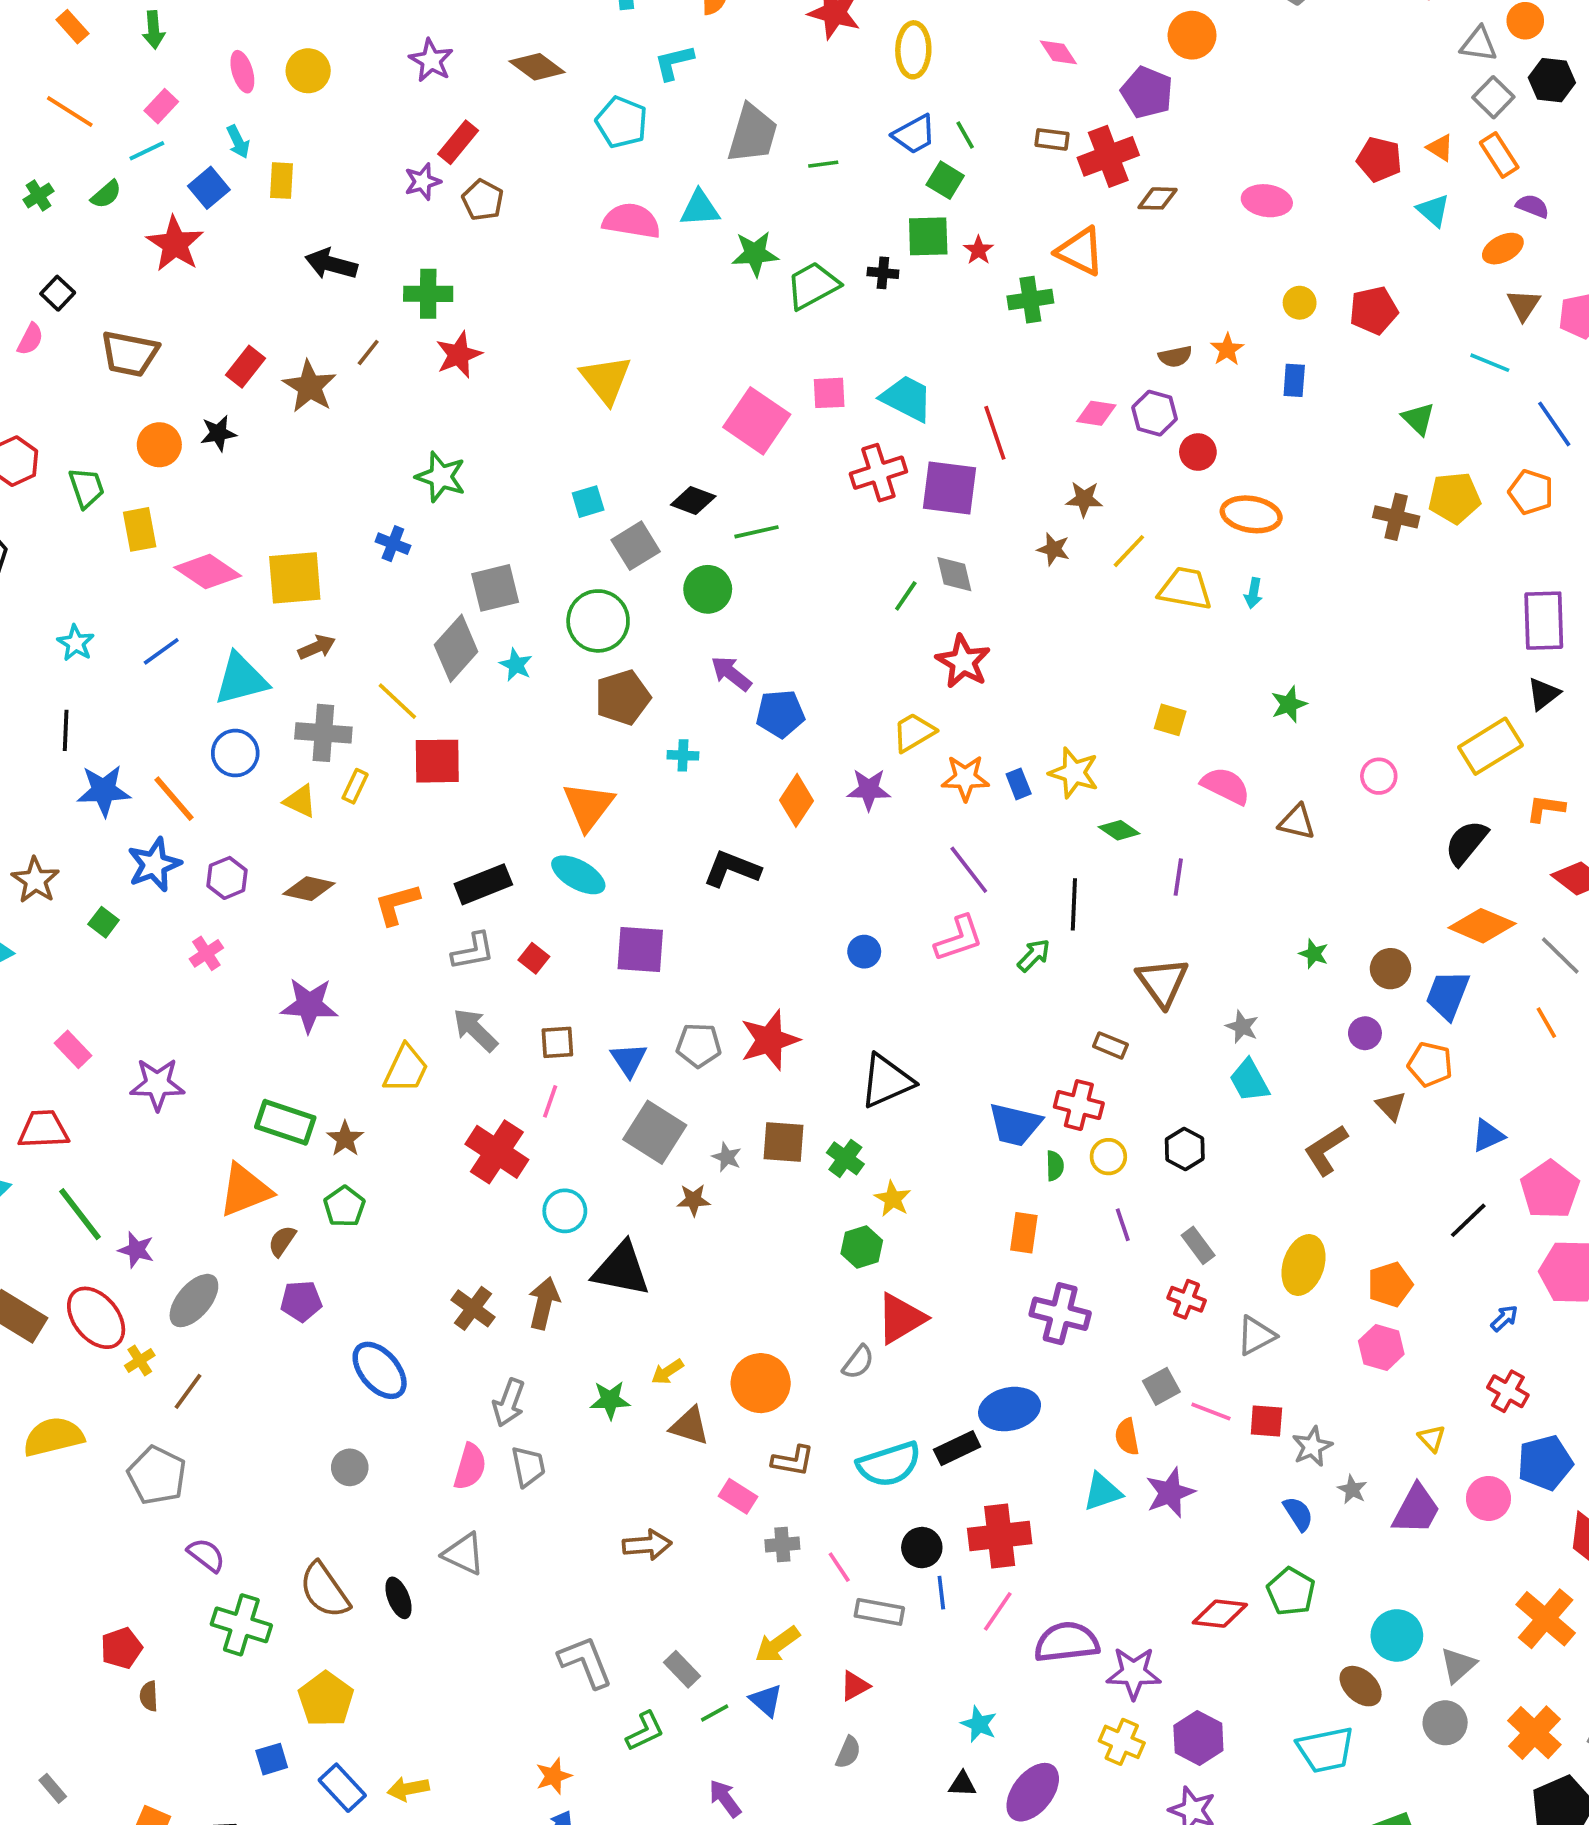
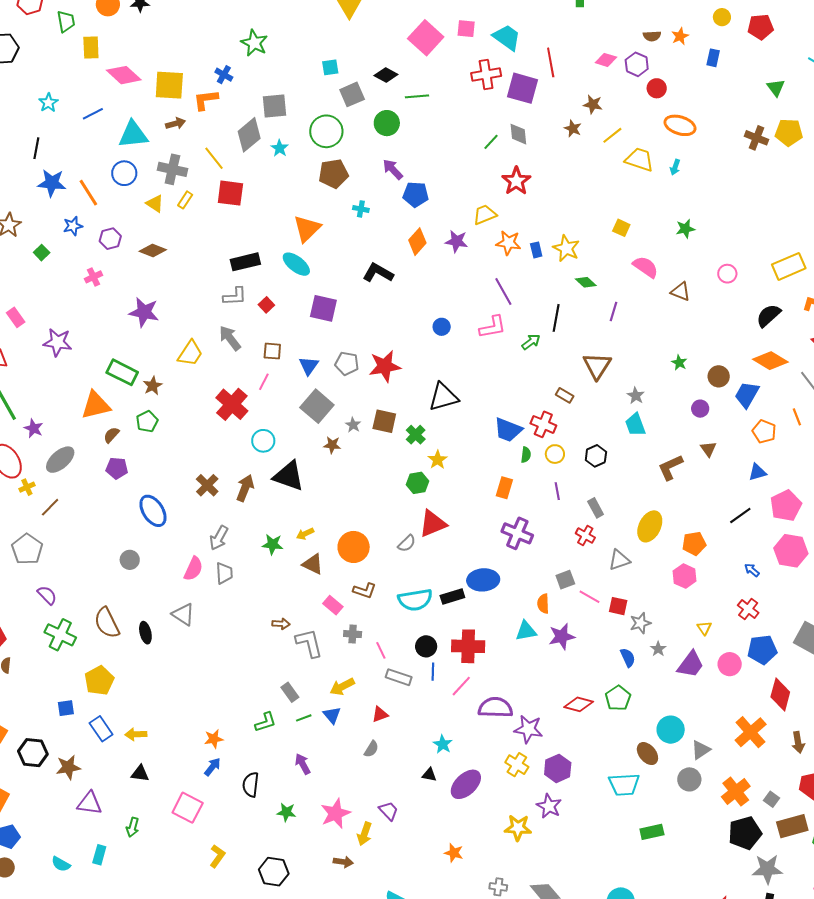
blue star: (154, 865) -> (73, 226), size x0.7
orange L-shape: (397, 904) -> (206, 100), moved
orange pentagon: (1430, 1064) -> (764, 431), moved
blue arrow: (1504, 1318) -> (752, 570), turned -105
brown arrow: (647, 1545) -> (281, 624), size x0.7
gray L-shape: (585, 1662) -> (309, 643), moved

